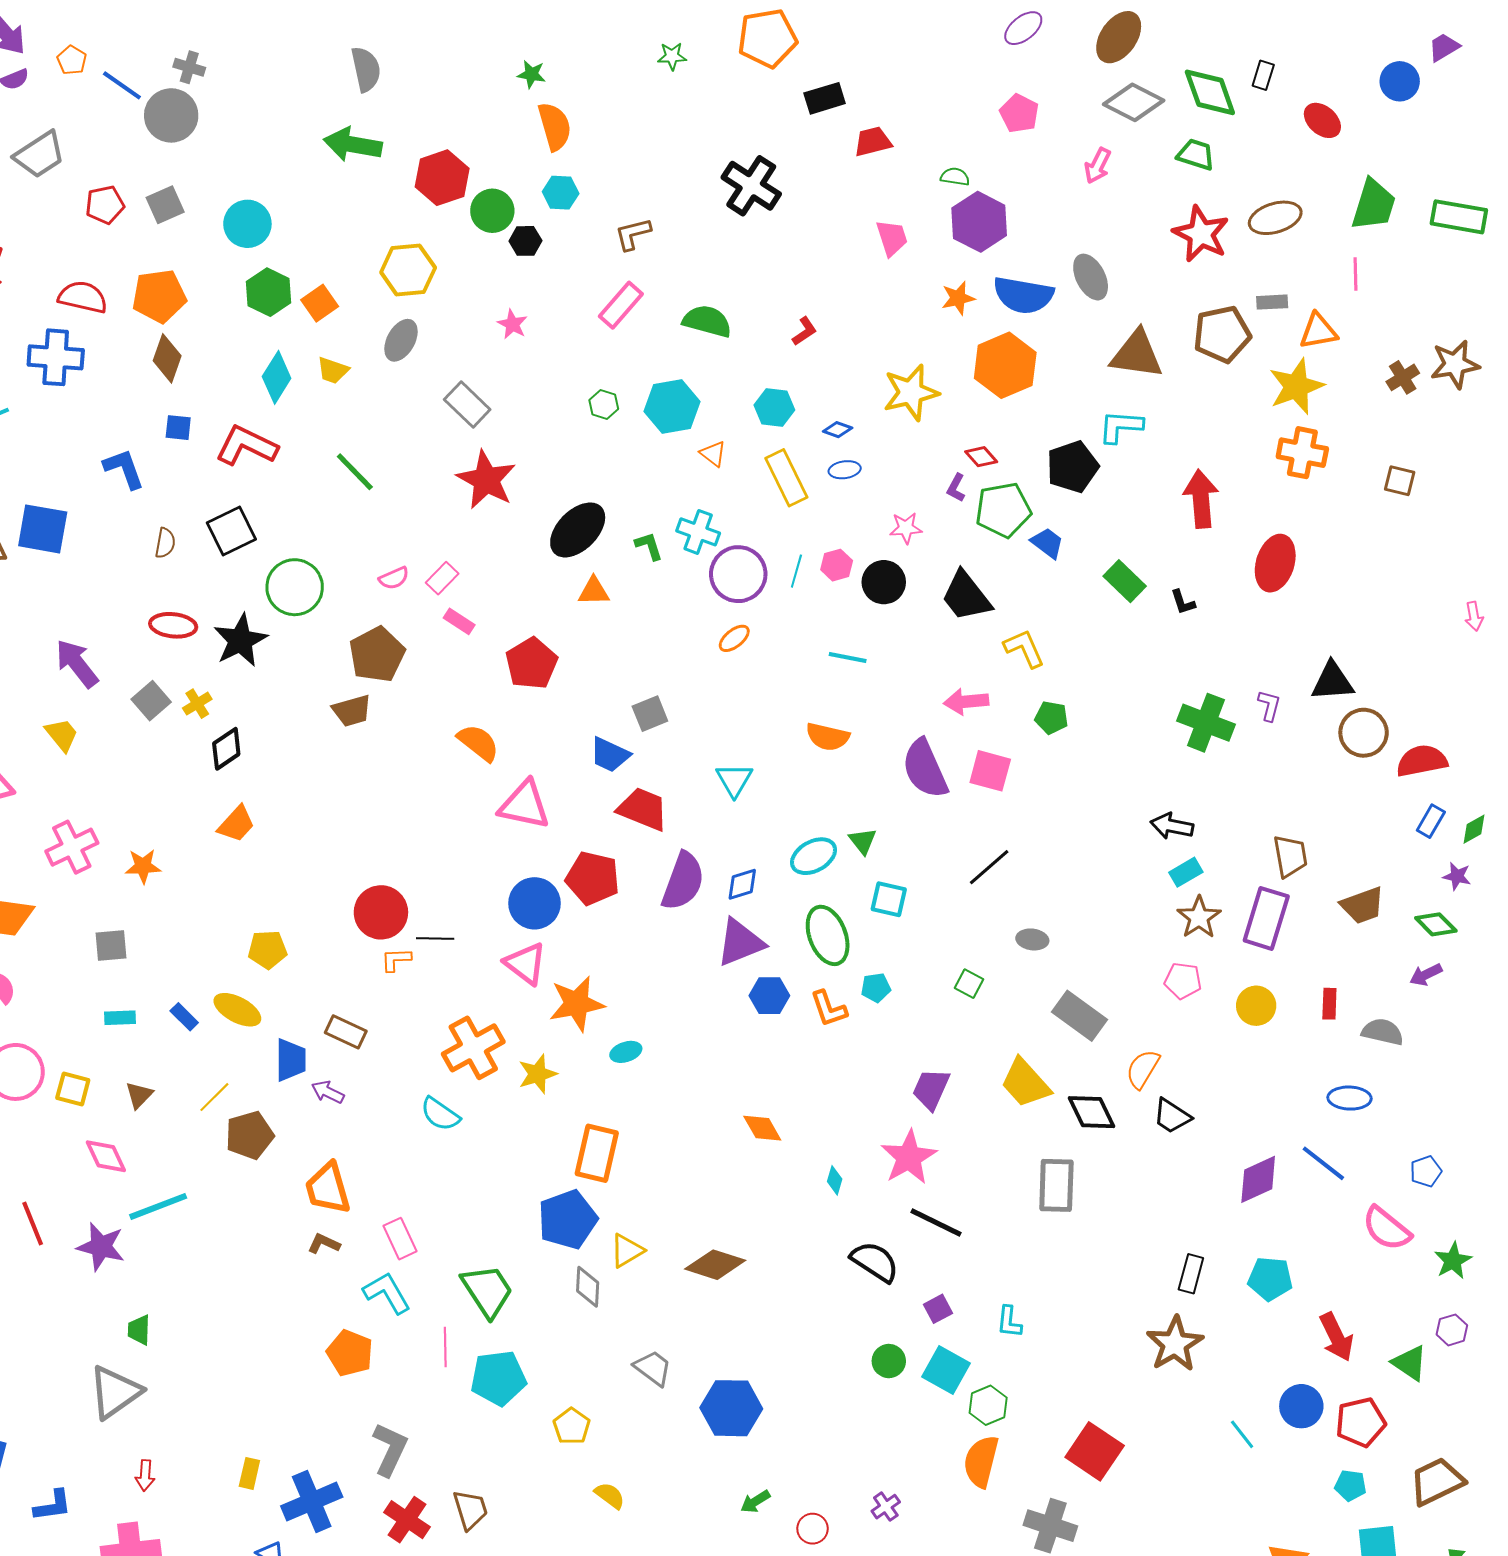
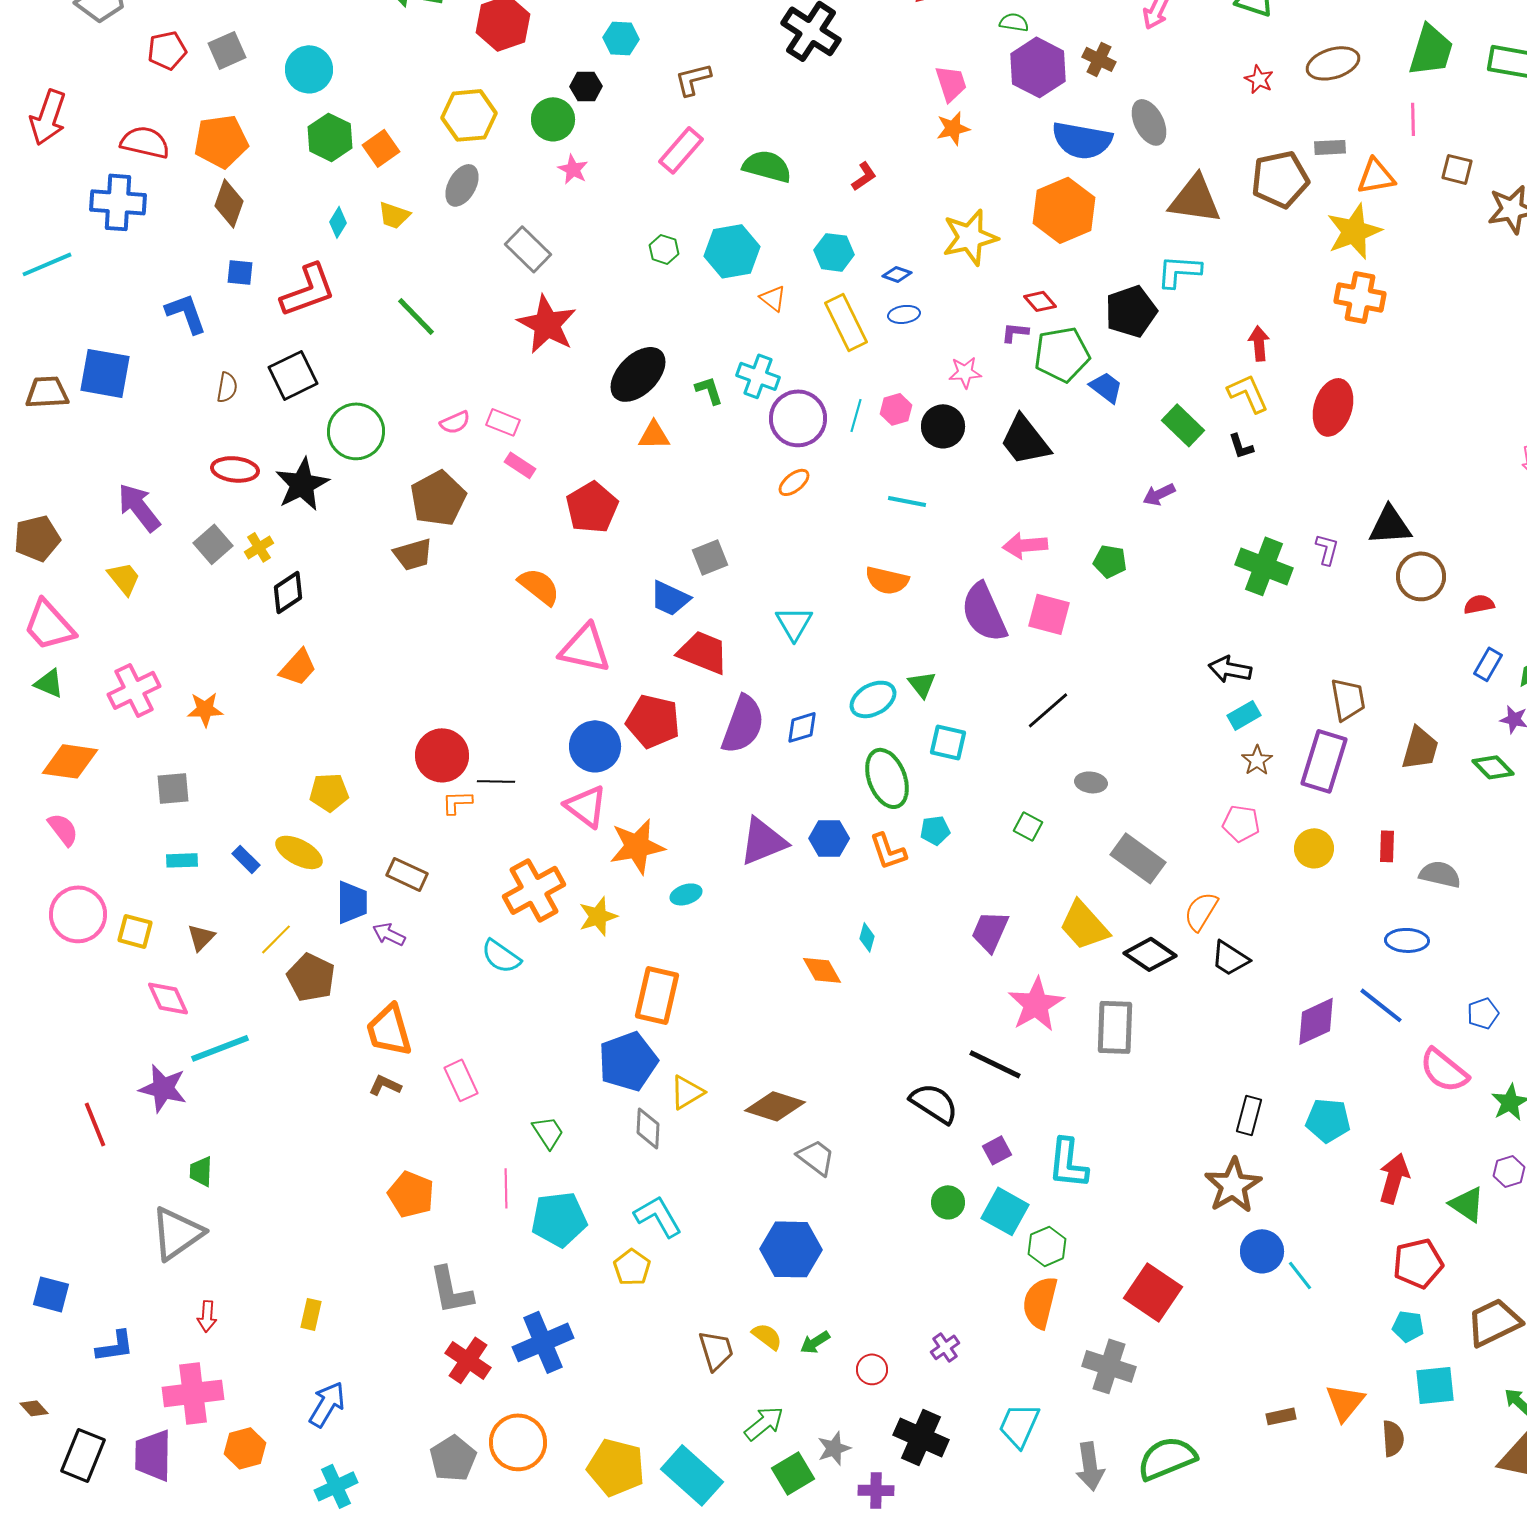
green circle: (492, 211) -> (553, 119), moved
red star: (1201, 234) -> (1259, 79), size x0.5
orange star: (958, 298) -> (953, 128), moved
cyan diamond: (277, 377) -> (338, 222), size x0.6
brown cross: (1403, 377) -> (1099, 59), moved, turned -32
red L-shape: (246, 446) -> (308, 290), turned 134
brown square: (1400, 481) -> (1457, 169), moved
purple L-shape: (956, 488) -> (1015, 332), turned 68
red arrow: (1201, 499) -> (1259, 343), size x0.6
pink rectangle: (442, 578) -> (503, 422), turned 68
yellow L-shape: (1024, 648) -> (1248, 393), moved
red semicircle: (1422, 761) -> (1479, 604), size x0.6
brown trapezoid: (1363, 905) -> (1420, 748), turned -54
brown star: (1199, 917) -> (1257, 760), size x0.7
purple triangle: (740, 942) -> (763, 841), moved
purple arrow: (1426, 975) -> (1159, 494), moved
black diamond: (1092, 1112) -> (1150, 954), turned -30
brown pentagon: (249, 1135) -> (311, 977), turned -30
pink star: (909, 1157) -> (1036, 1004), moved
cyan diamond: (835, 1180) -> (867, 937), moved
red line: (33, 1224) -> (95, 1124), moved
green trapezoid: (487, 1291) -> (548, 1132), size x0.6
cyan L-shape: (387, 1293) -> (658, 1216), moved
cyan L-shape: (1009, 1322) -> (1068, 1163), size x1.6
red arrow: (1336, 1337) -> (1394, 1178), turned -138
gray trapezoid: (653, 1368) -> (816, 1157), moved
blue circle: (1301, 1406) -> (1262, 1251), moved
gray L-shape: (390, 1449) -> (451, 1290), turned 144
yellow semicircle: (610, 1496) -> (767, 1336), moved
blue cross: (312, 1502) -> (543, 1342), moved
brown trapezoid: (470, 1510) -> (716, 1350), moved

